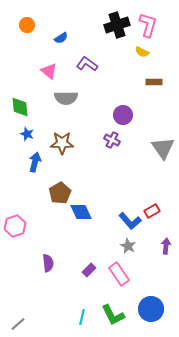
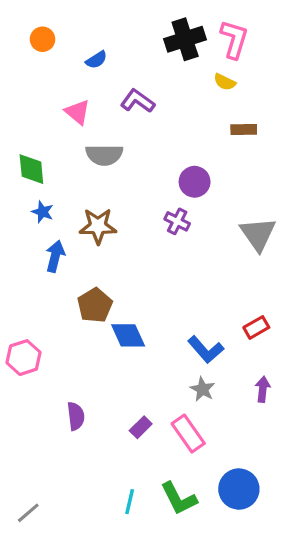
red rectangle: (152, 211) -> (256, 327), moved

